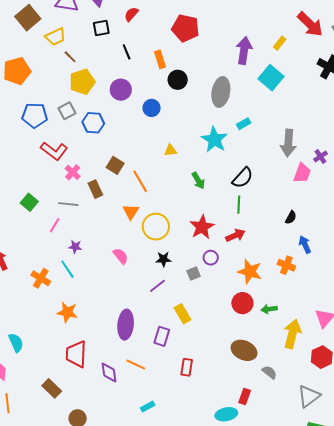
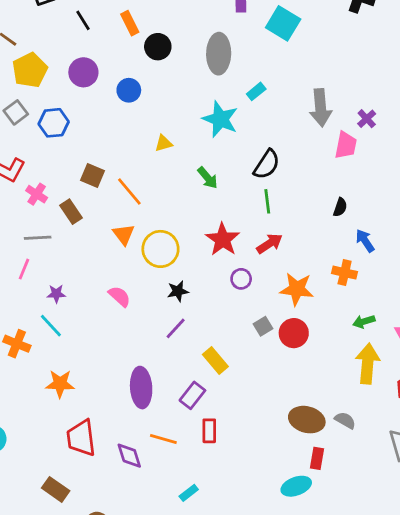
gray square: (193, 273) -> (263, 326), moved
green arrow: (269, 309) -> (364, 322), moved
purple rectangle: (162, 336) -> (192, 395), turned 30
brown ellipse: (244, 350) -> (307, 420), moved
red rectangle: (187, 367) -> (209, 431), moved

